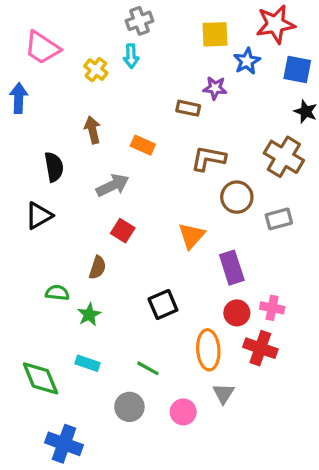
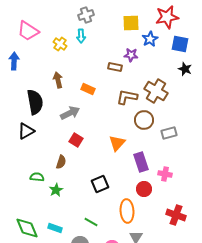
brown cross: (284, 157) -> (156, 91), moved
black semicircle: (54, 167) -> (35, 102), size x1.4
pink cross: (272, 308) -> (165, 174), moved
red cross: (260, 348) -> (176, 215), moved
cyan rectangle: (87, 363) -> (55, 228), moved

